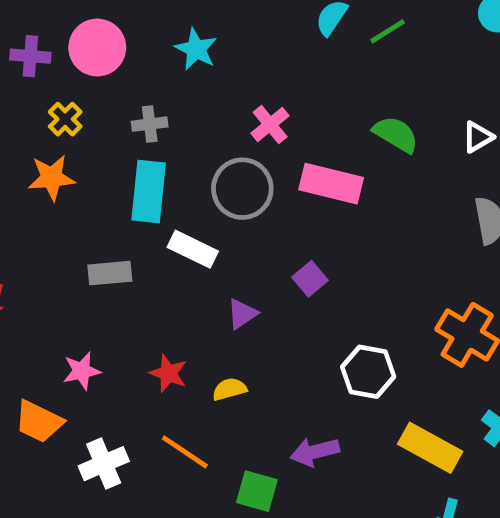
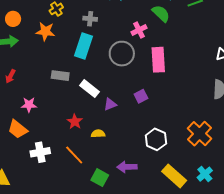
green semicircle: (396, 134) -> (161, 13), moved
pink rectangle: (331, 184) -> (158, 60), turned 60
white rectangle: (193, 249) -> (89, 89), moved
pink star: (82, 371) -> (29, 105), moved

